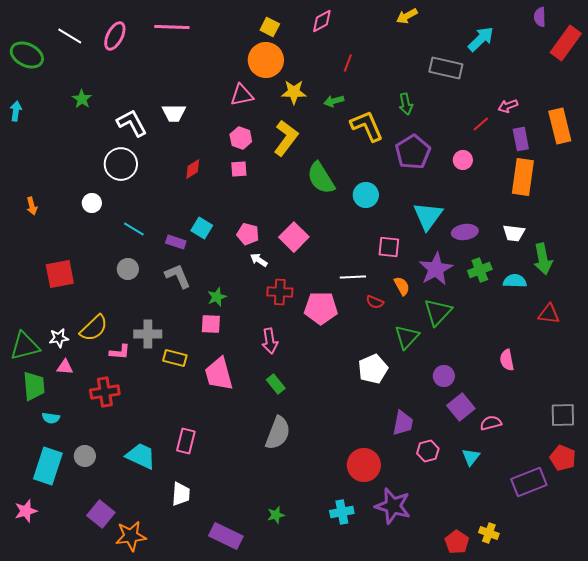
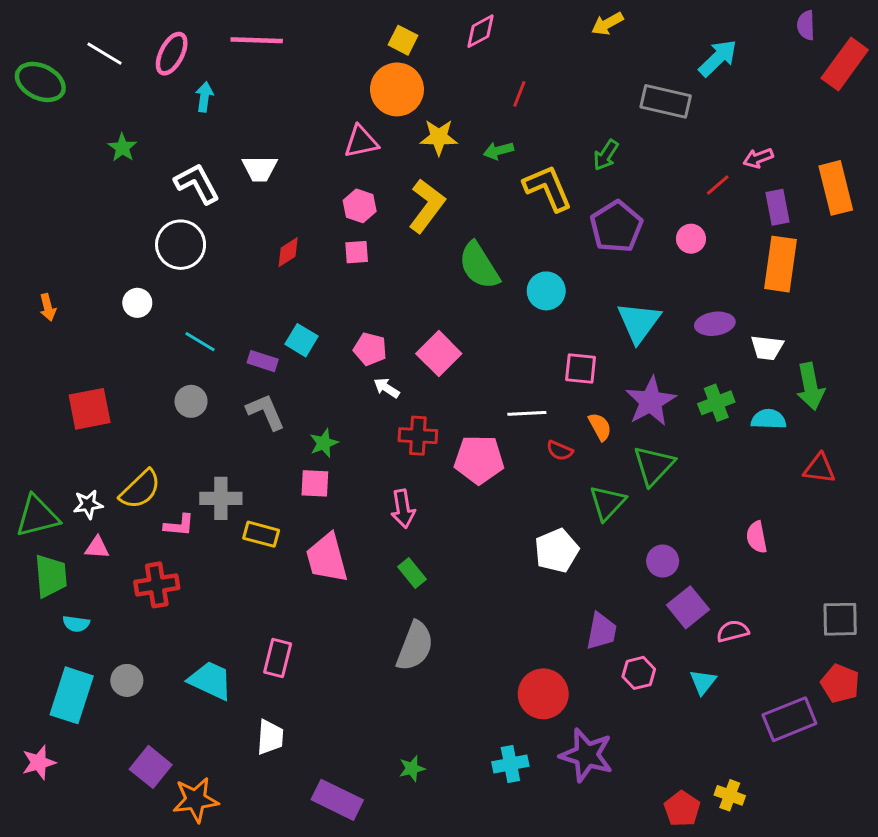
green arrow: (406, 104) -> (606, 155), turned 45
cyan arrow: (16, 111) -> (204, 97), moved
purple ellipse: (465, 232) -> (715, 324), moved

